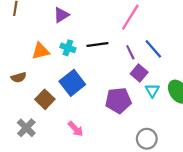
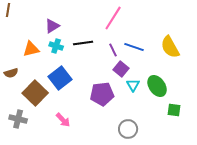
purple triangle: (61, 15) -> (52, 26), moved
blue line: (153, 49) -> (134, 47), turned -30
brown square: (45, 99) -> (35, 93), size x1.4
gray cross: (26, 128) -> (18, 119), turned -30

